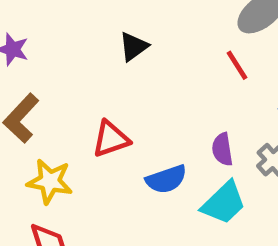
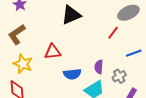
black triangle: (134, 47) -> (71, 15), size x1.5
red line: (237, 65) -> (113, 33), turned 56

